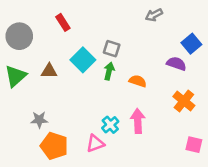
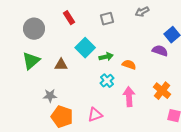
gray square: (112, 49) -> (107, 19), moved, turned -32
brown triangle: (49, 71) -> (61, 65), moved
green arrow: (109, 71) -> (106, 57), turned 64
orange cross: (184, 101) -> (162, 91), moved
cyan cross: (110, 125) -> (107, 81), moved

